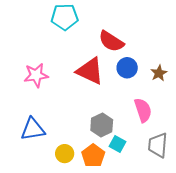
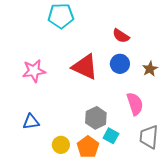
red semicircle: (111, 41) -> (121, 36), moved, size x0.7
blue triangle: (33, 129) -> (31, 122), size x0.7

